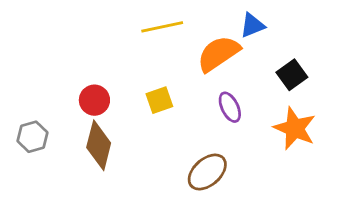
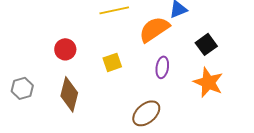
red circle: (94, 100) -> (65, 49), moved
purple ellipse: (230, 107) -> (162, 67), turned 35

